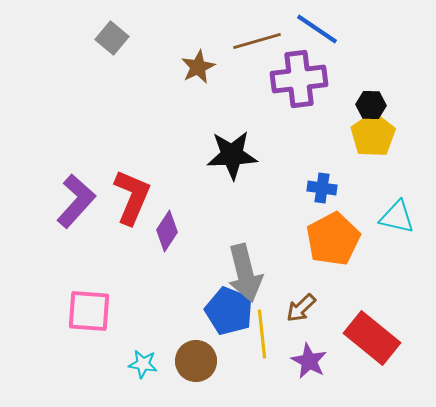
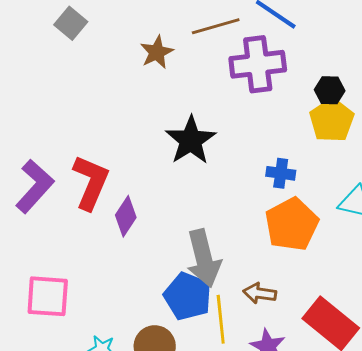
black star: (232, 155) -> (191, 140), turned -30
brown arrow: (301, 308) -> (260, 293), turned 52

